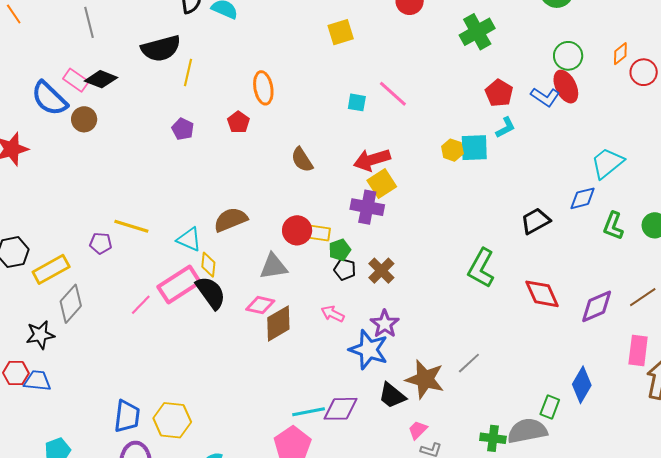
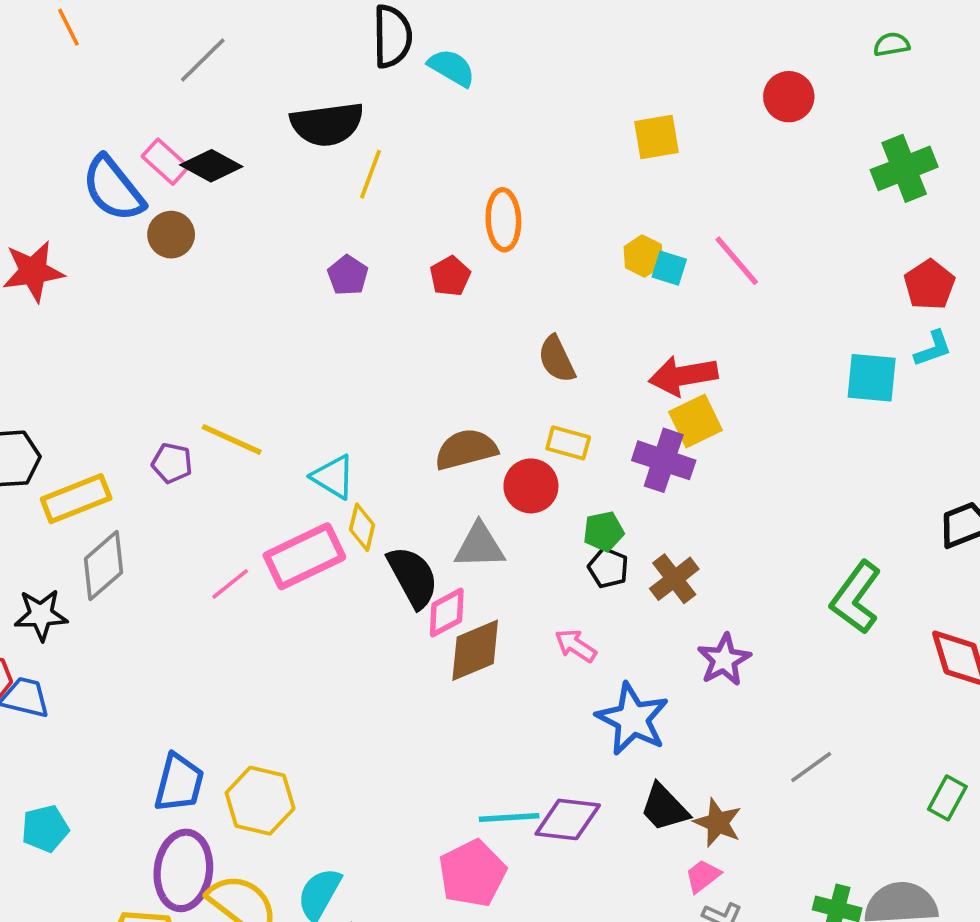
gray line: (89, 22) -> (203, 60), turned 52
yellow hexagon: (452, 150) -> (643, 256), moved
brown semicircle: (231, 220) -> (466, 449), moved
yellow rectangle: (319, 233) -> (568, 443), moved
black semicircle: (211, 293) -> (413, 577), moved
pink diamond: (260, 305) -> (447, 613), turned -48
purple star: (385, 324) -> (724, 660), moved
brown star: (425, 379) -> (718, 823), moved, size x0.7
green rectangle: (550, 407) -> (947, 798), moved

